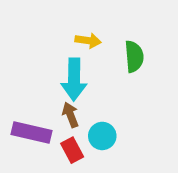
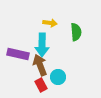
brown arrow: (70, 115) -> (40, 65), size x1.5
purple rectangle: (32, 132) -> (18, 54), moved

